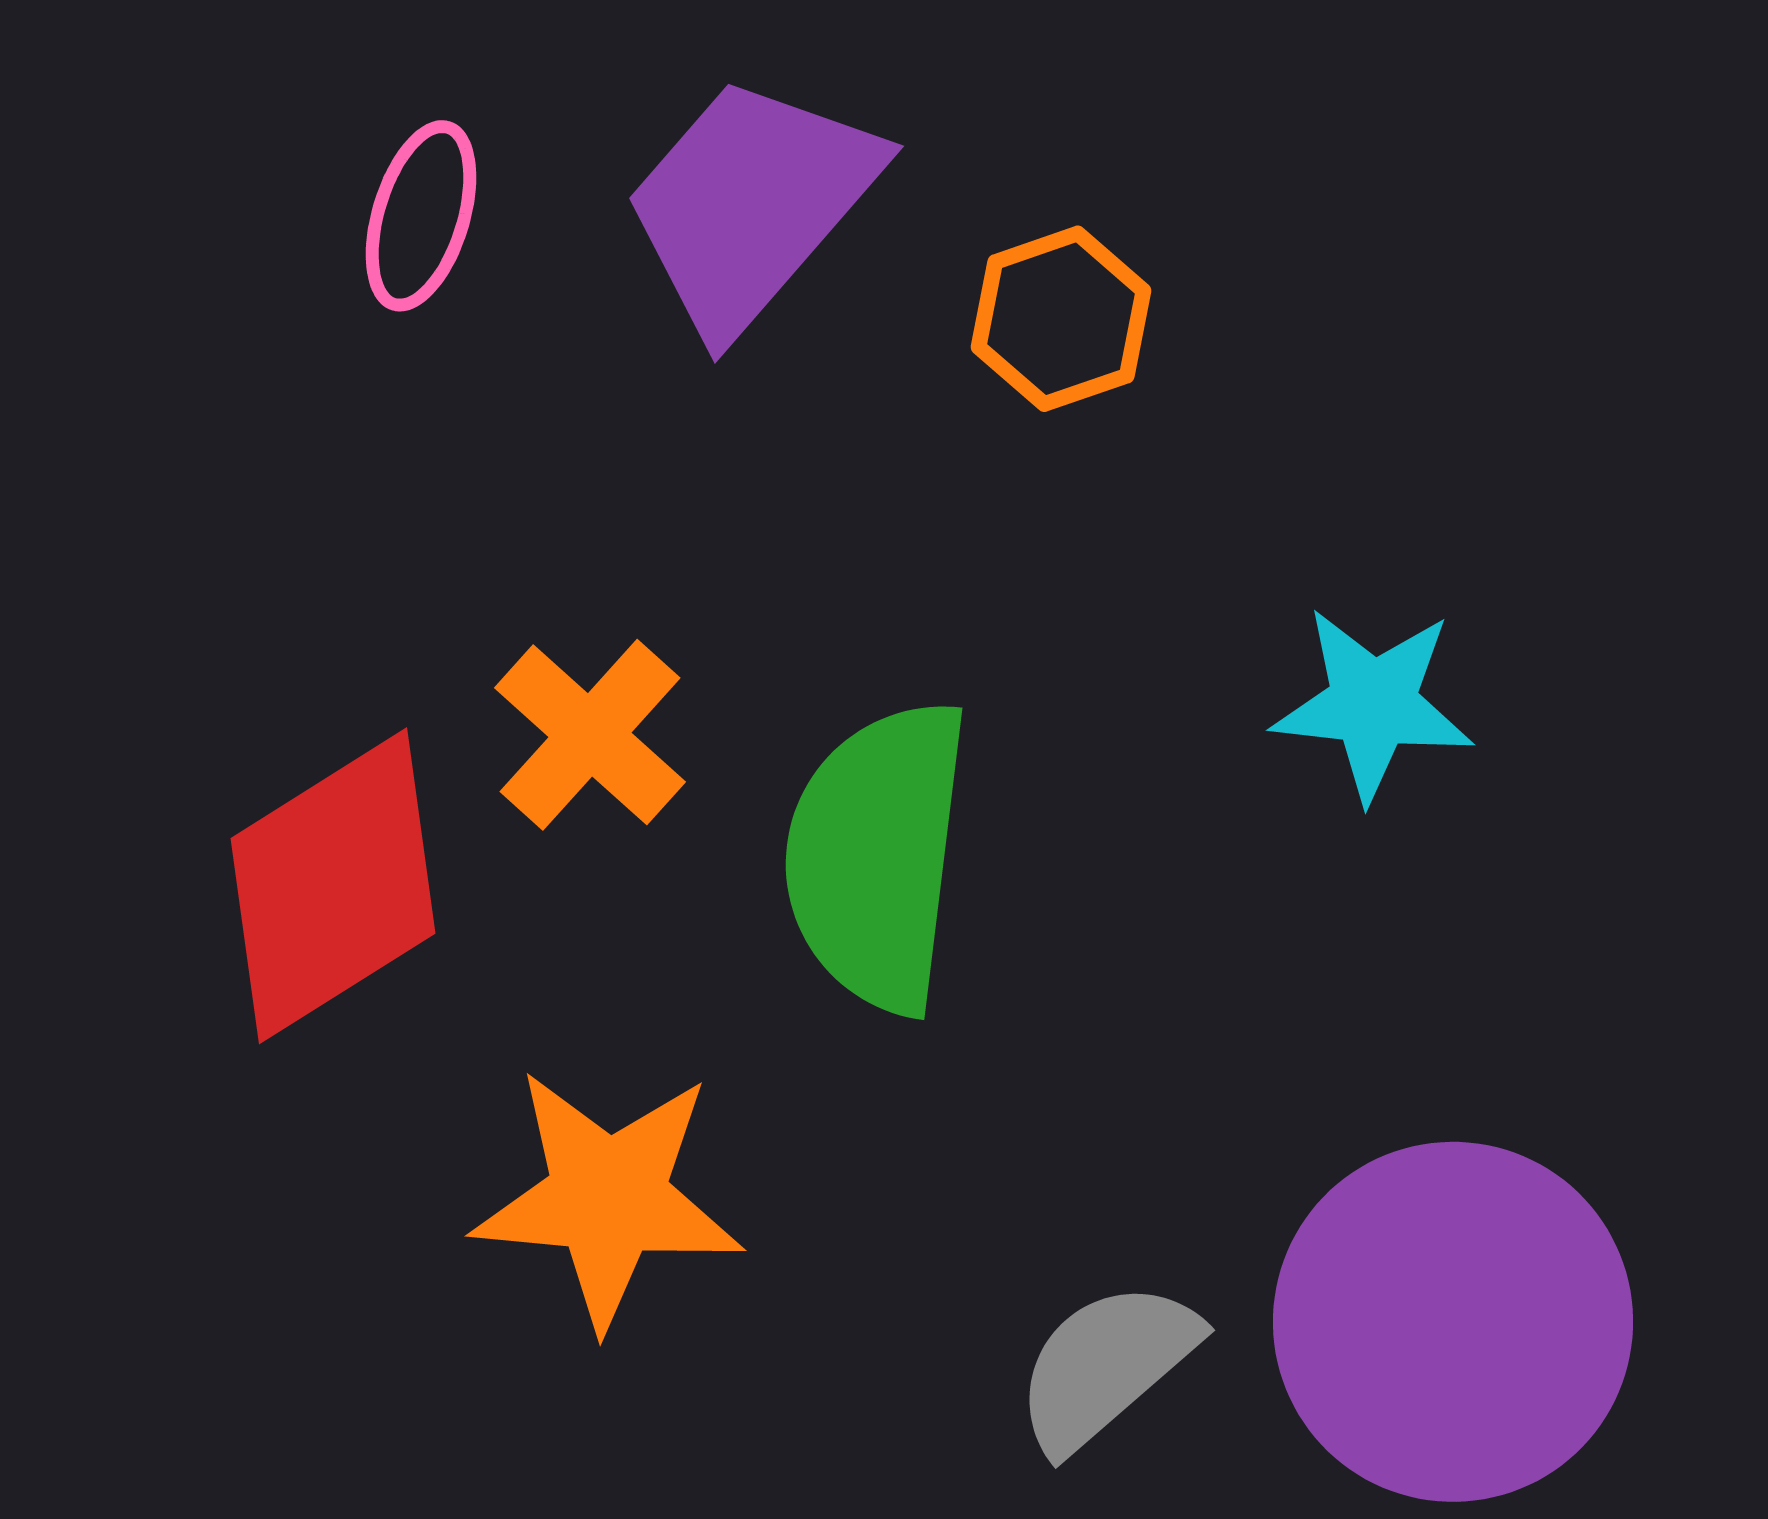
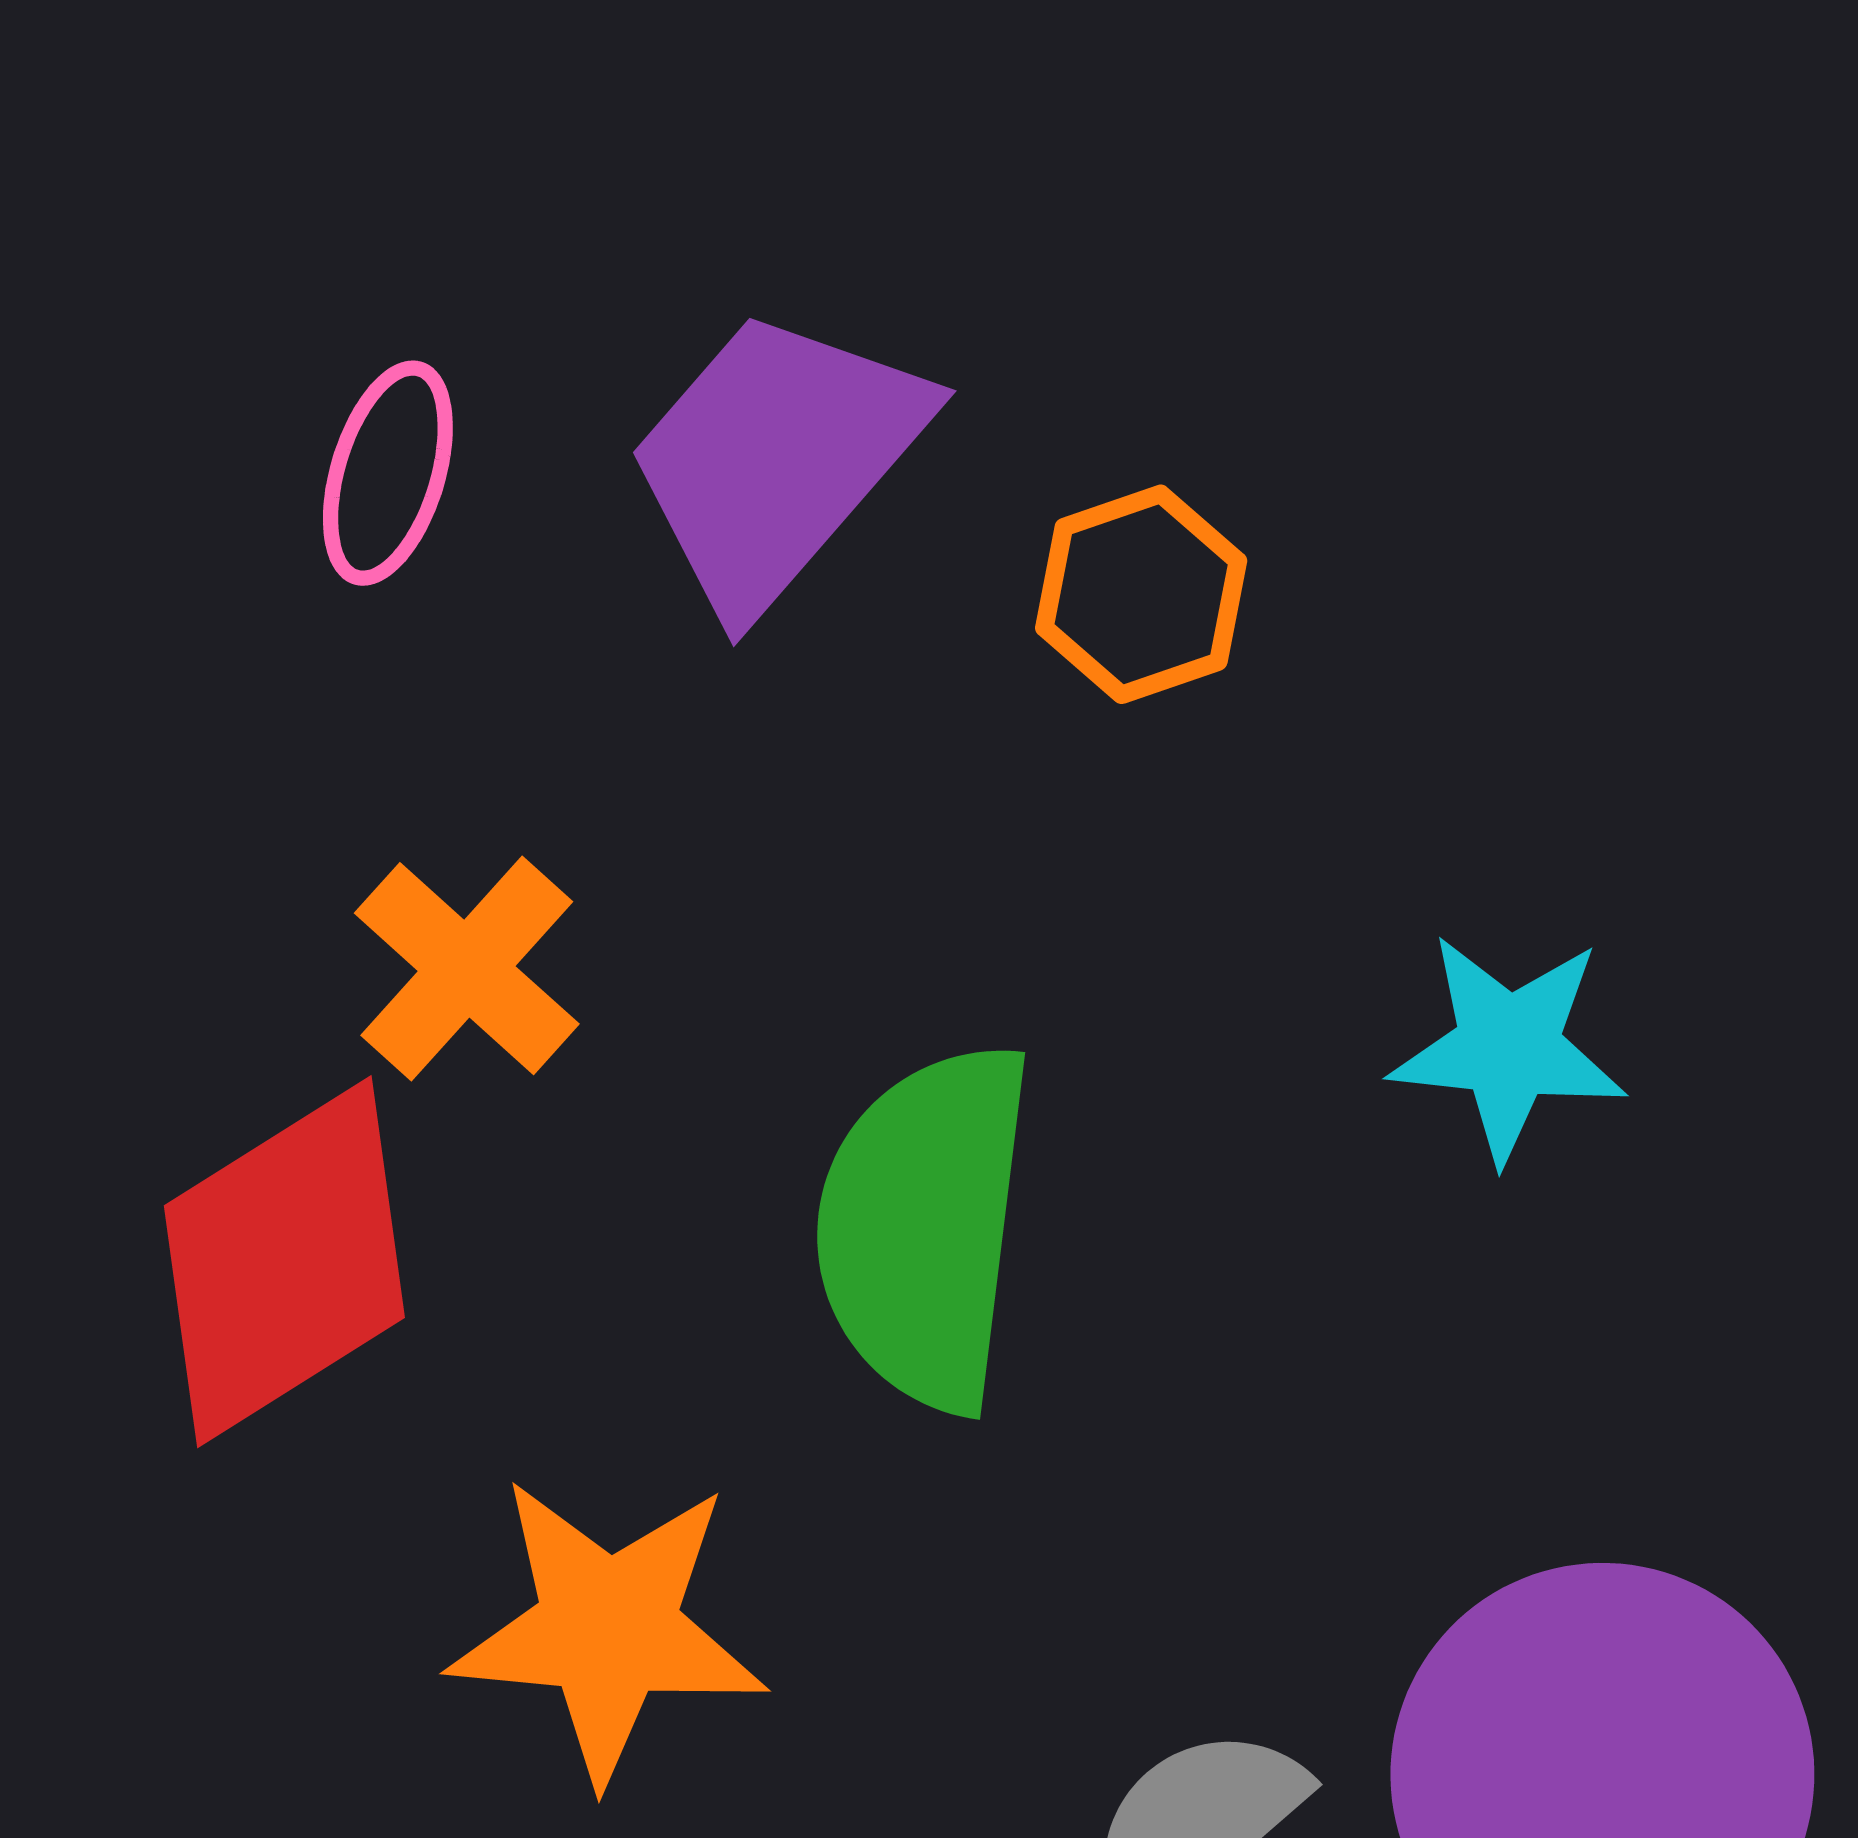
orange cross: (590, 735) -> (467, 969), moved

